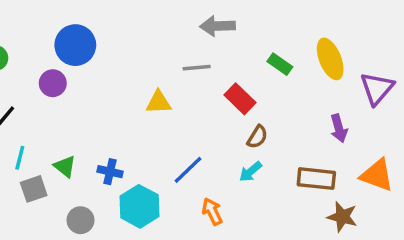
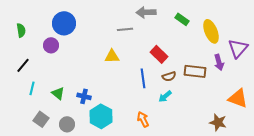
green rectangle: (280, 64) -> (182, 19), moved
gray line: (197, 68) -> (125, 29), moved
purple arrow: (339, 128) -> (219, 62), moved
brown semicircle: (257, 137) -> (169, 76), turned 40
blue line: (188, 170) -> (143, 78), moved, turned -54
brown rectangle: (316, 179) -> (195, 71), moved
gray square: (34, 189) -> (41, 119), moved, turned -35

